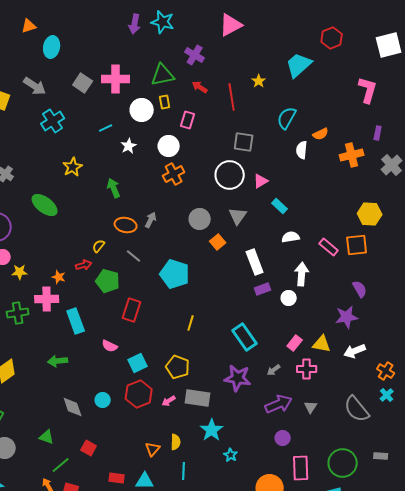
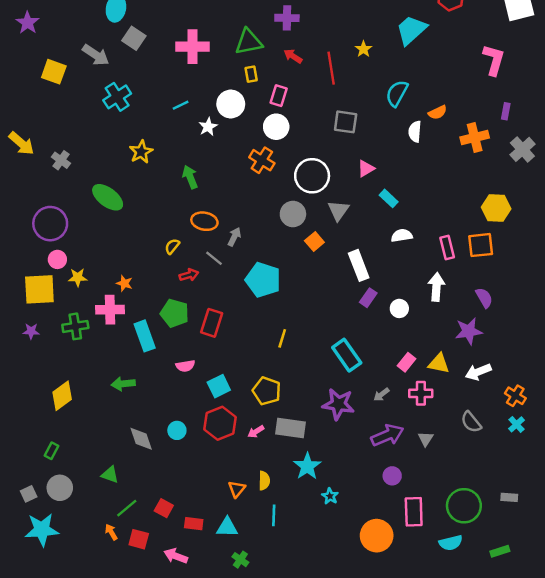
purple cross: (195, 55) -> (287, 18), turned -30
gray square: (83, 83) -> (134, 38), moved
white circle: (142, 110) -> (231, 104), moved
white circle: (169, 146) -> (276, 127), moved
orange cross: (174, 174) -> (262, 160), turned -30
white circle: (230, 175) -> (312, 176), moved
gray arrow: (151, 220) -> (234, 237), moved
pink rectangle: (329, 247) -> (447, 247), turned 36
red arrow: (84, 265) -> (189, 275), moved
white arrow: (302, 274) -> (436, 287), moved
green pentagon: (108, 281) -> (175, 313), moved
purple rectangle: (263, 289) -> (368, 298), turned -35
pink semicircle: (110, 346) -> (185, 366), turned -35
gray semicircle: (357, 409) -> (471, 422), moved, size x0.7
red square: (89, 448) -> (164, 508), moved

